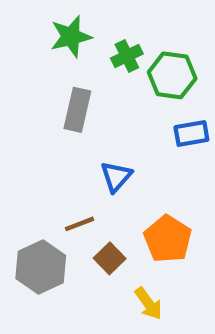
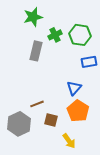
green cross: (127, 56) -> (55, 35), moved
blue triangle: (116, 177) -> (74, 88), moved
brown square: (110, 258) -> (51, 120), turned -32

